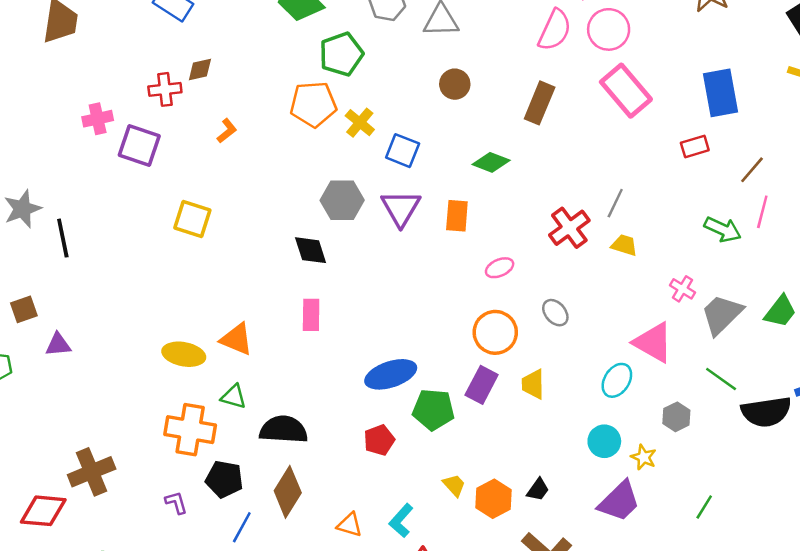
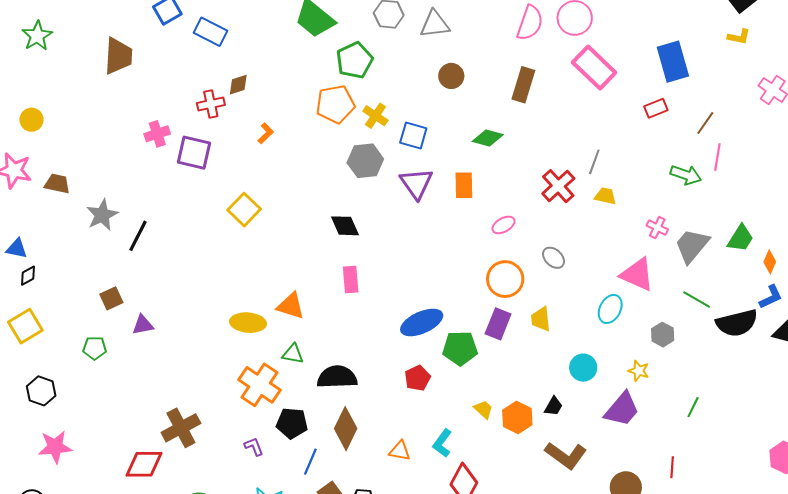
gray hexagon: (342, 200) -> (365, 161), moved
yellow square: (192, 219) -> (244, 210), turned 32
black line: (63, 238) -> (138, 236), turned 44
orange cross: (190, 430) -> (259, 385), turned 30
cyan circle: (604, 441) -> (583, 368), moved

